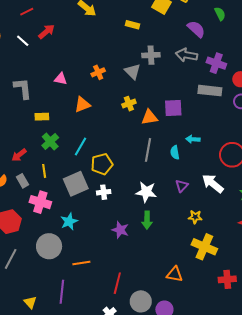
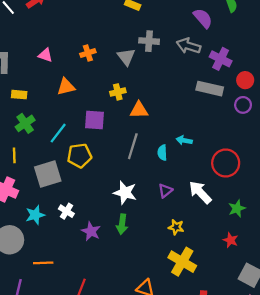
purple square: (173, 108) -> (95, 120), moved
white cross: (104, 192) -> (66, 211), moved, turned 32

